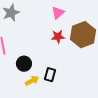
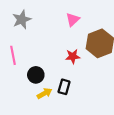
red star: (58, 37) -> (73, 56), moved

